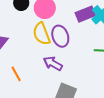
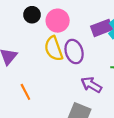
purple arrow: (53, 63) -> (91, 85), moved

